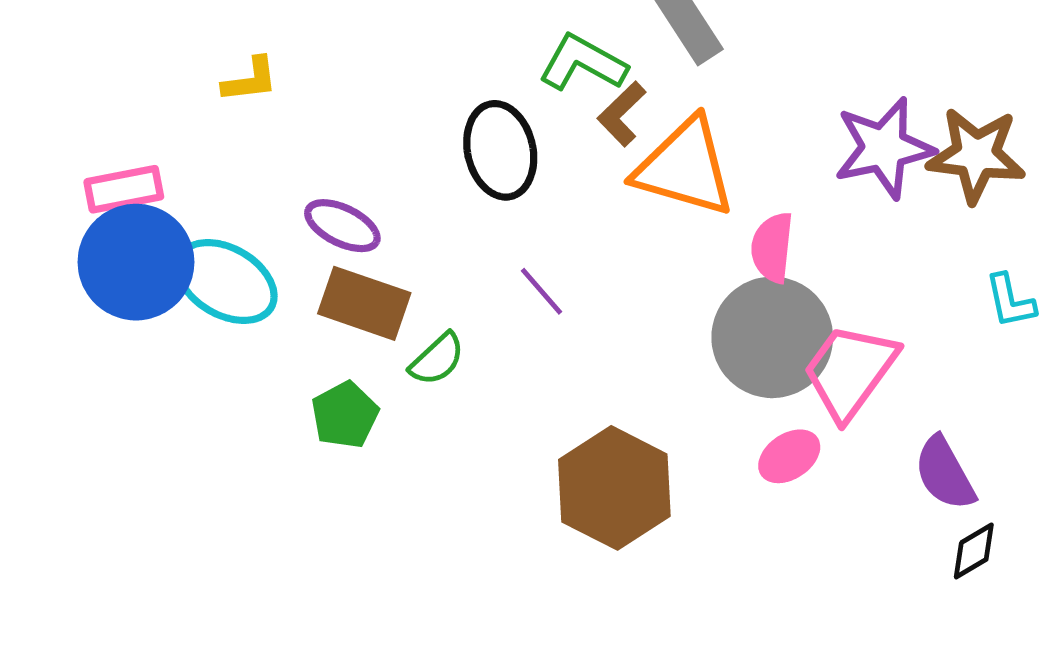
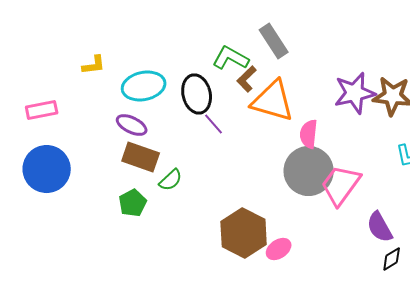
blue circle: (136, 262) -> (47, 169), moved
cyan ellipse: (226, 281) -> (144, 86), moved, turned -42
purple line: (542, 291) -> (214, 124), moved
pink ellipse: (789, 456) -> (279, 249), moved

